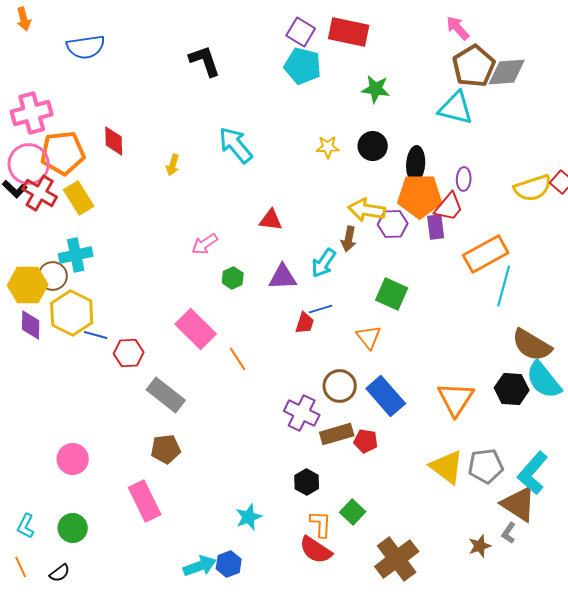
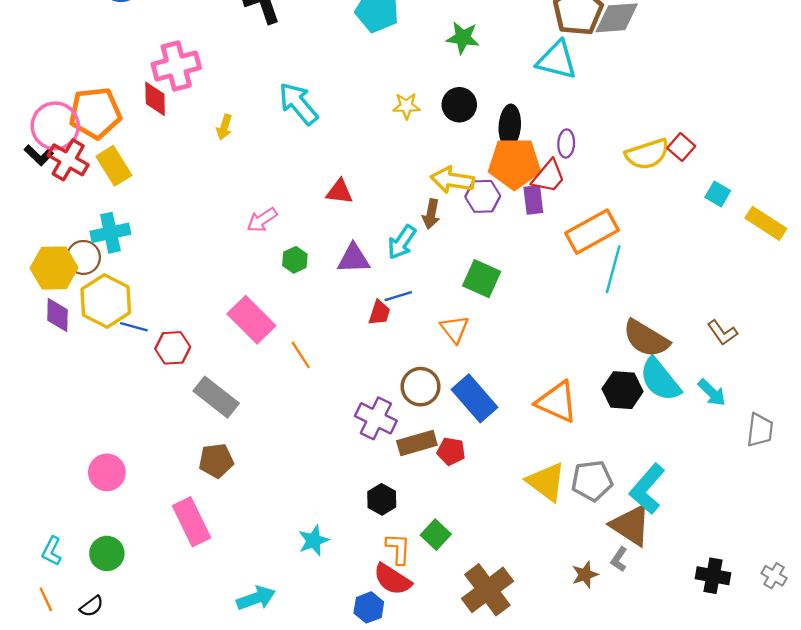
pink cross: (32, 113) -> (176, 66), moved
orange triangle: (456, 399) -> (557, 402), turned -39
blue hexagon: (229, 564) -> (369, 607), moved

